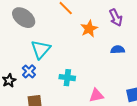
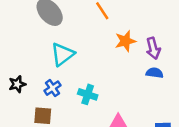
purple arrow: (116, 18) -> (153, 48), moved
blue cross: (29, 71) -> (53, 88), moved

